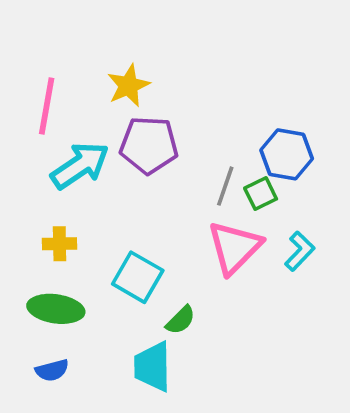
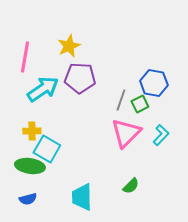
cyan square: (138, 277) -> (47, 149), moved
green semicircle: (181, 320) -> (131, 186), moved

